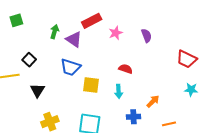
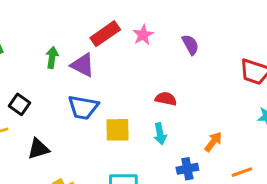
pink star: (116, 33) -> (143, 35), moved
black triangle: (37, 90) -> (38, 149), turned 49

